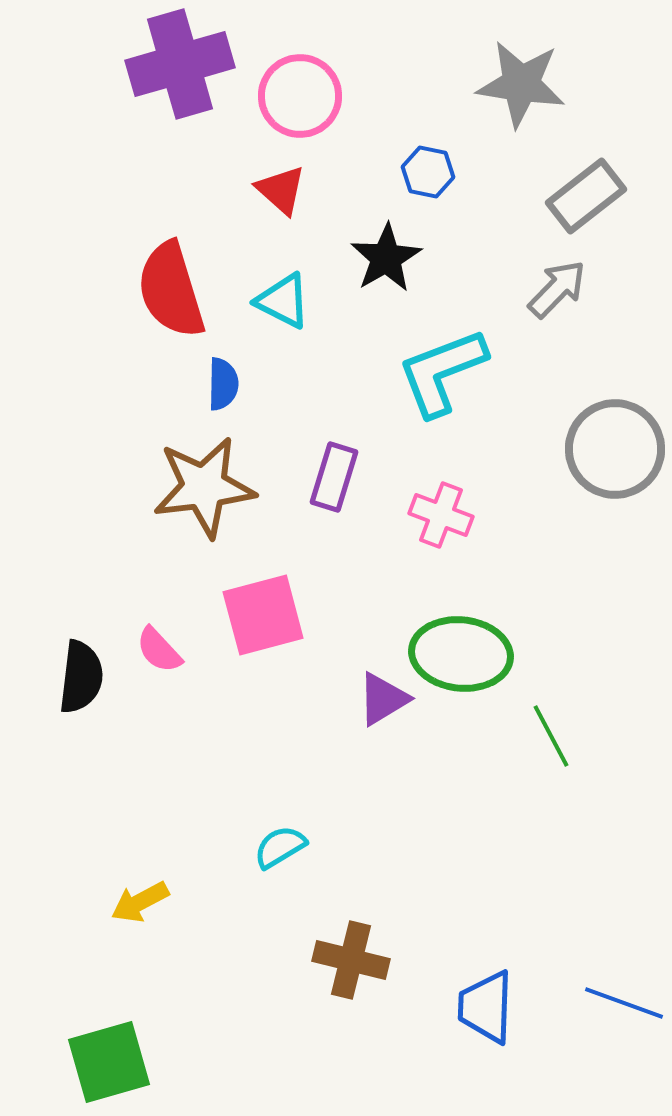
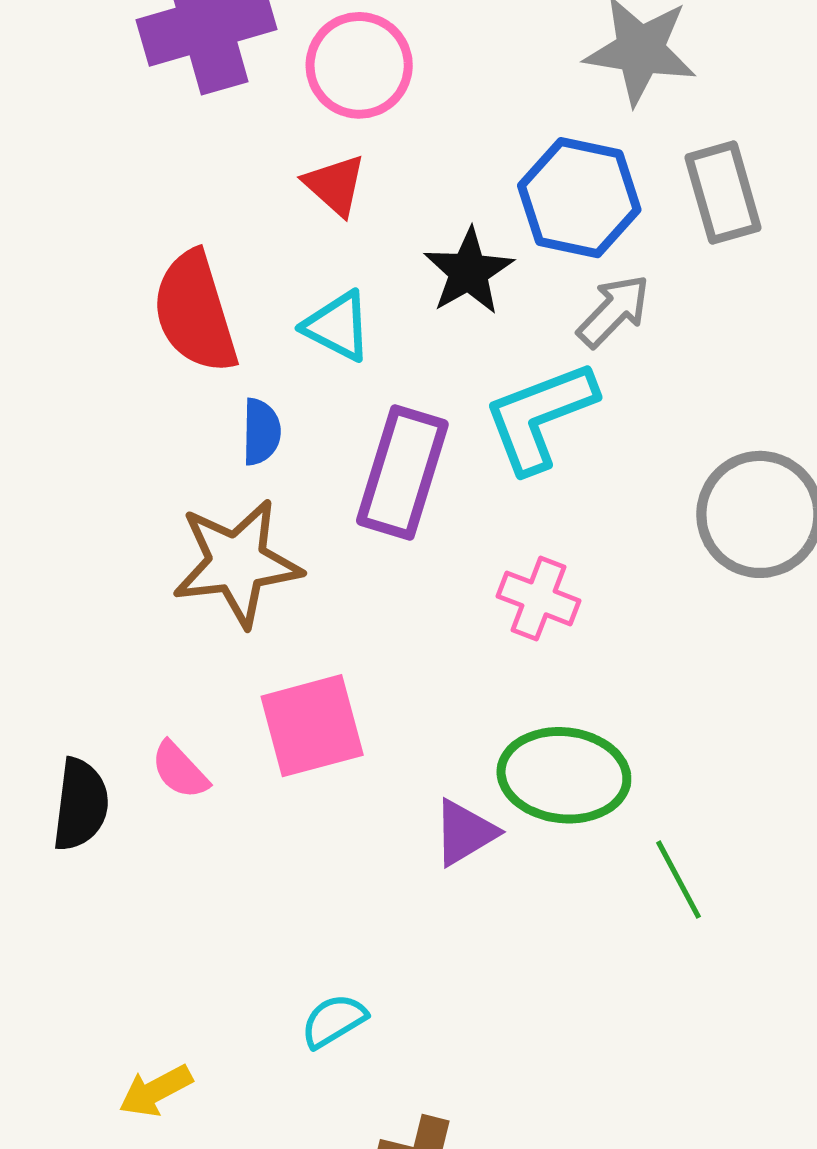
blue hexagon: (428, 172) -> (579, 198), moved, size x1.8
gray rectangle: (586, 196) -> (723, 193), turned -68
gray arrow: (557, 289) -> (614, 311), moved
purple rectangle: (334, 477) -> (402, 472), moved, size x1.5

